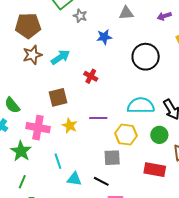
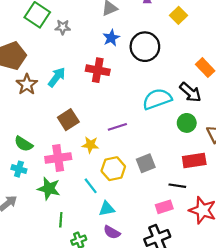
blue star: (104, 37) -> (111, 38), moved
red cross: (91, 76) -> (98, 70), moved, size x1.5
yellow hexagon: (126, 135) -> (113, 169), moved
cyan triangle: (74, 179) -> (107, 209), moved
black line: (101, 181) -> (177, 186), moved

